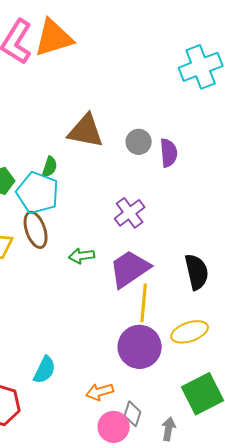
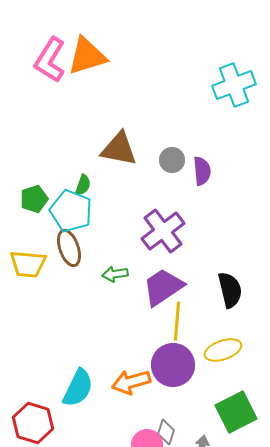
purple cross: (130, 213) -> (163, 231), size x1.4
cyan semicircle: (45, 370) -> (78, 388), size x1.4
orange arrow: (100, 392) -> (131, 382), moved, size x1.4

